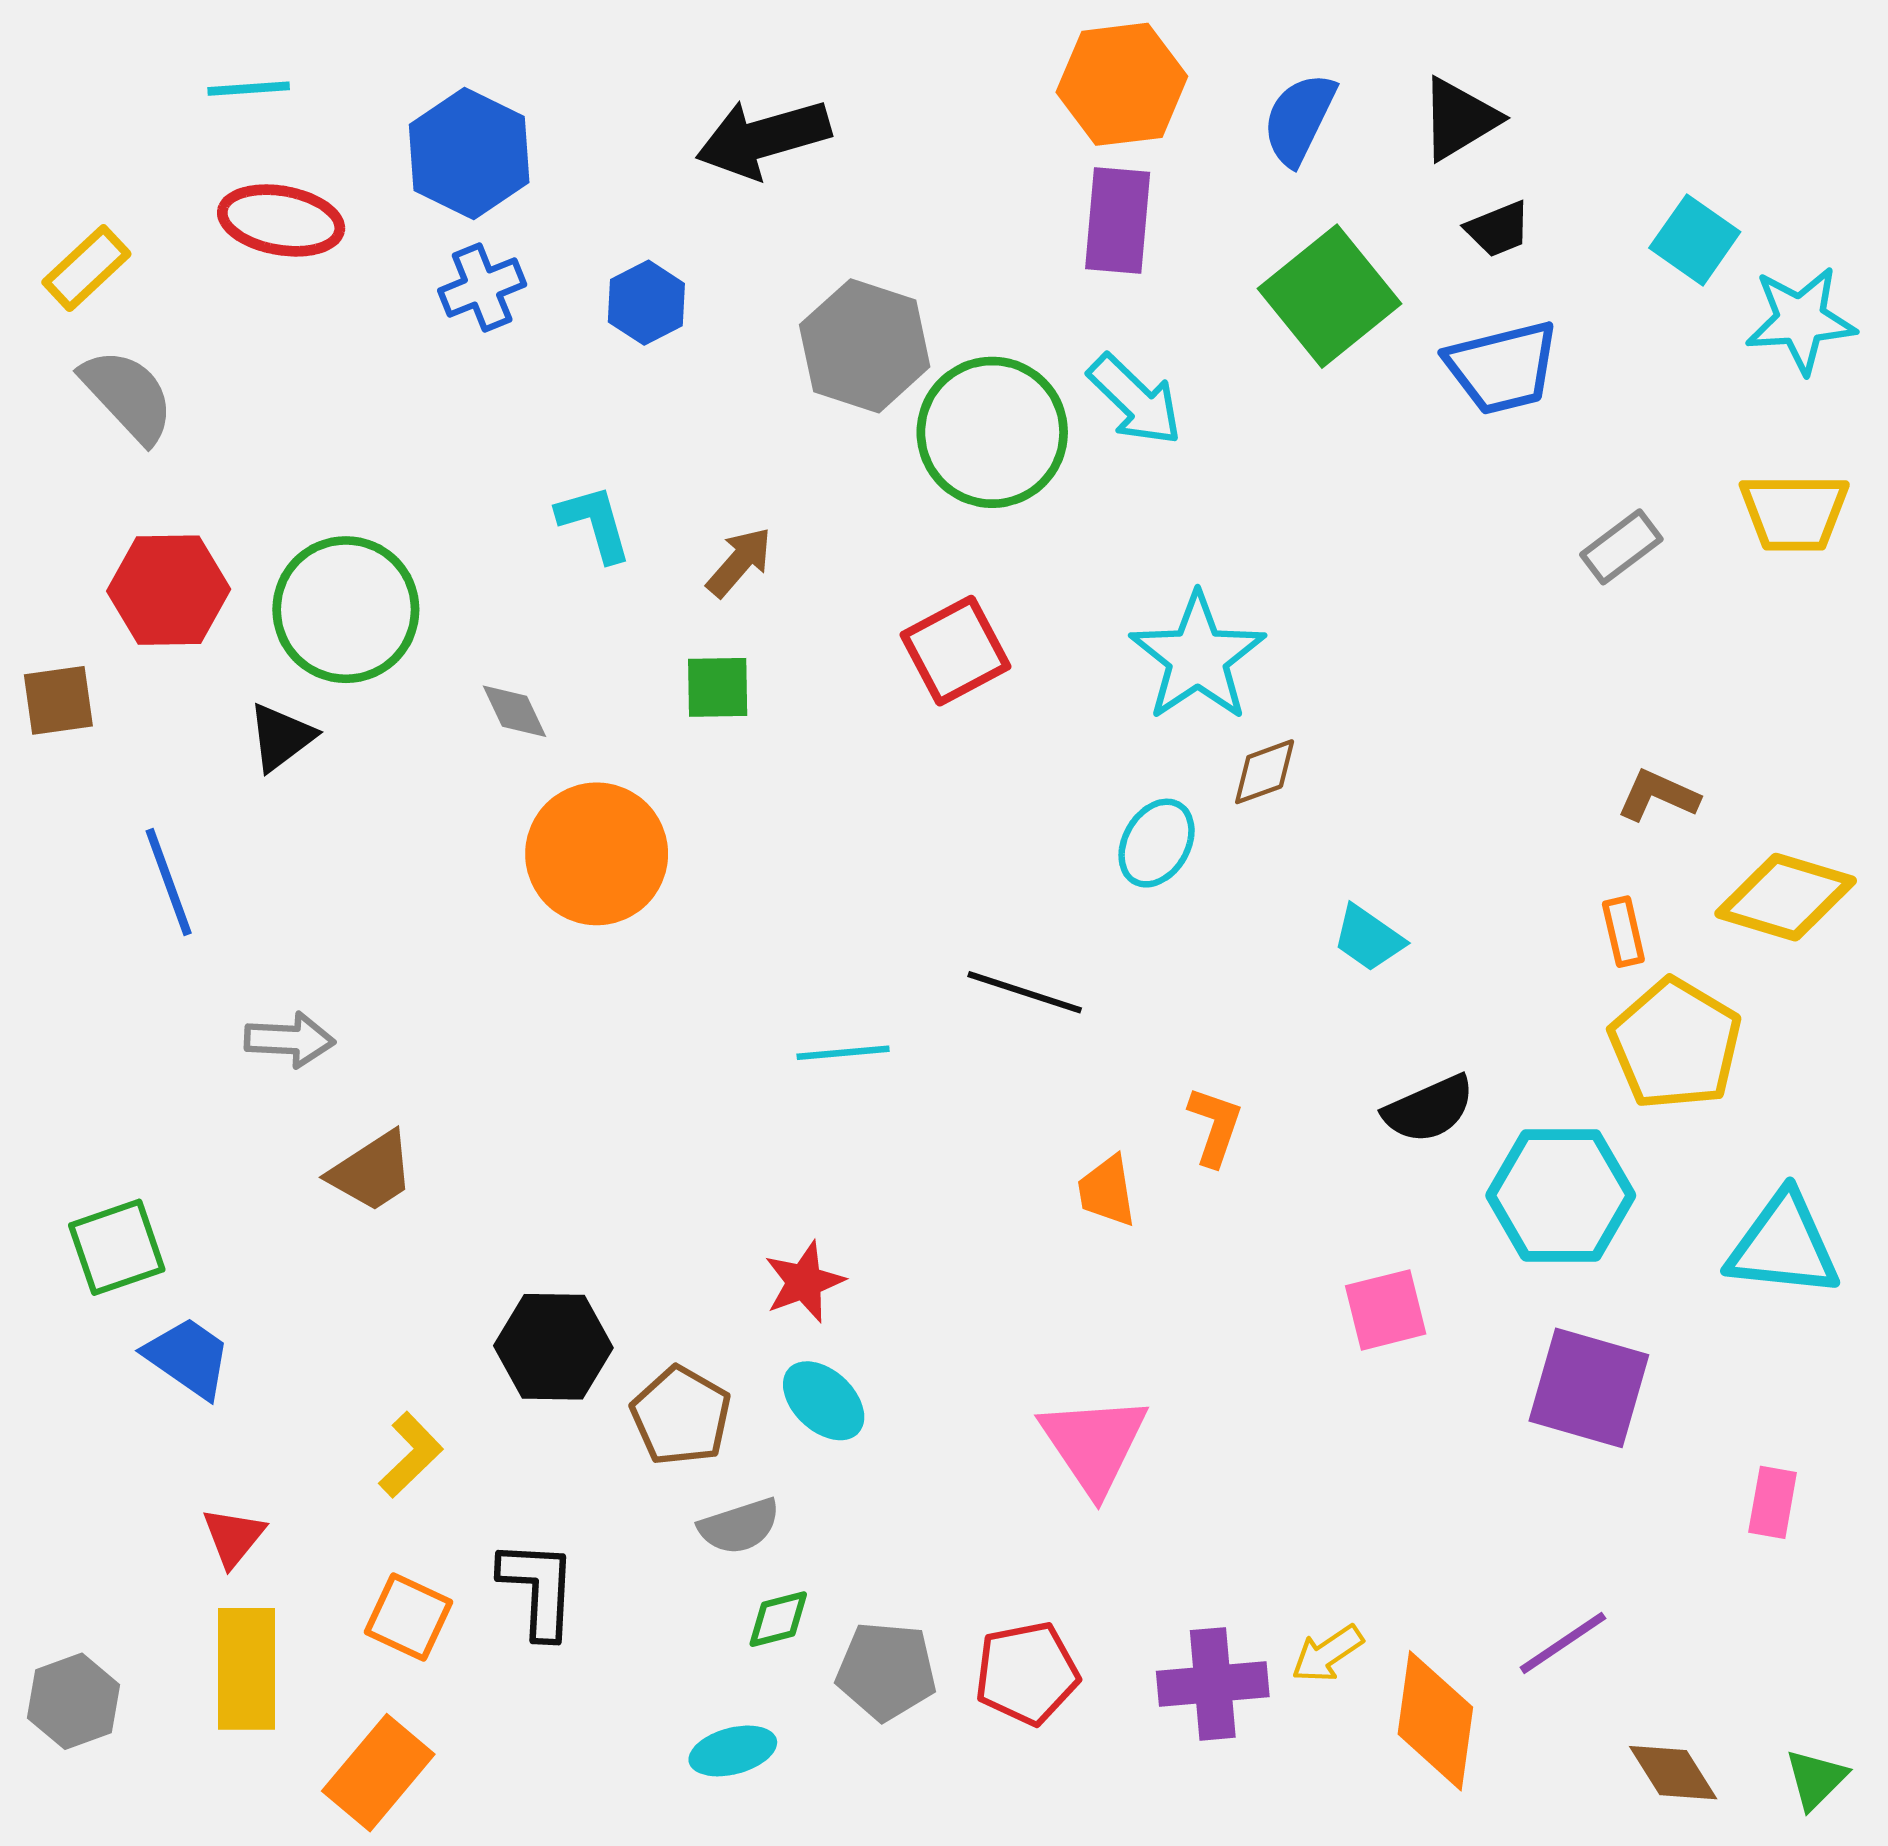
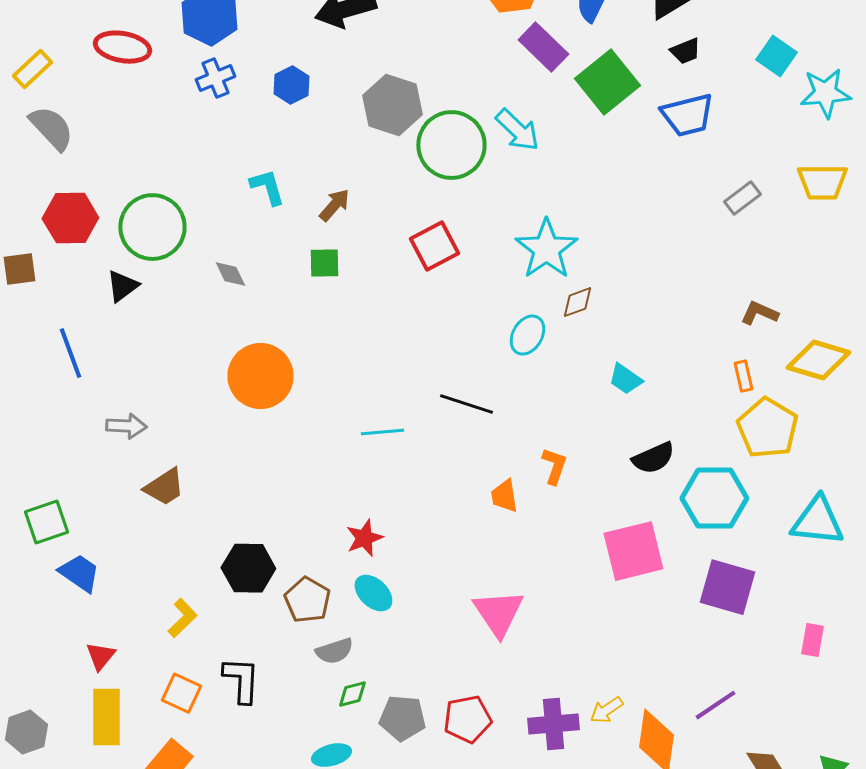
purple rectangle: (1118, 220) -> (543, 47), moved, turned -51
orange circle: (597, 854) -> (260, 376), moved
pink square: (1386, 1310) -> (633, 551), size x1.6

